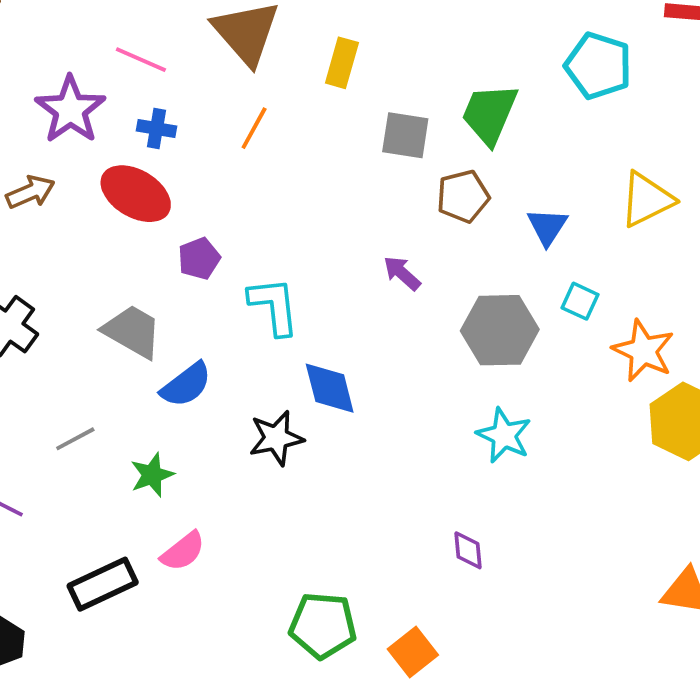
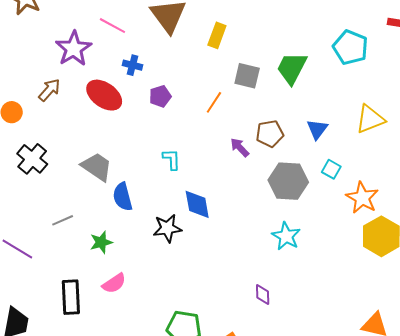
blue cross: (157, 128) -> (132, 65), moved
orange line: (254, 128) -> (214, 102), moved
brown arrow: (30, 192) -> (49, 90), turned -30
brown pentagon: (463, 196) -> (270, 134), moved
purple pentagon: (199, 258) -> (160, 96), moved
cyan L-shape: (274, 306) -> (172, 159), size x0.7
blue semicircle: (186, 385) -> (123, 197), turned 108
black rectangle: (103, 584) -> (71, 297), turned -72

